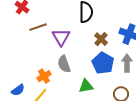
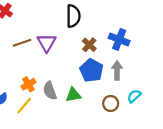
brown line: (38, 27) -> (22, 43), moved
gray semicircle: (64, 64) -> (50, 91), moved

